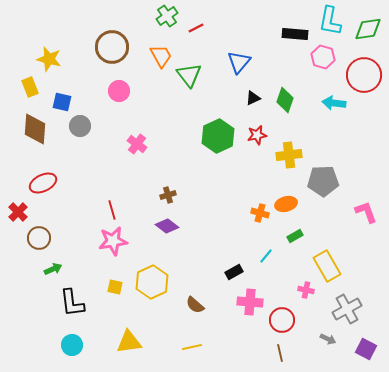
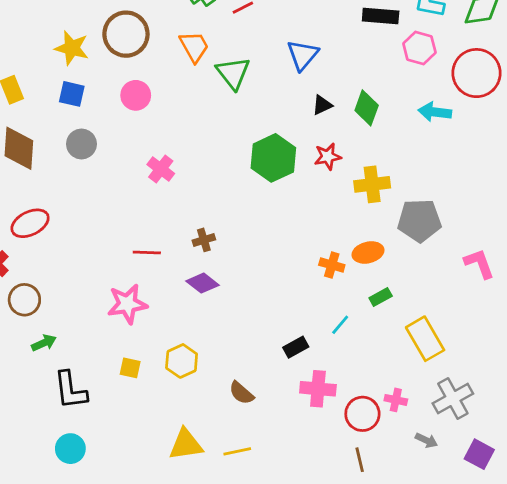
yellow star: (49, 59) -> (72, 48), moved
blue square: (62, 102) -> (72, 94), moved
red line: (112, 210) -> (147, 252), moved, turned -72
yellow hexagon: (152, 282) -> (182, 361), size x0.7
pink cross: (306, 290) -> (396, 400), moved
yellow triangle: (129, 342) -> (186, 444), moved

